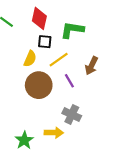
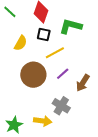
yellow semicircle: (30, 59) -> (21, 43), moved
brown arrow: (91, 66) -> (83, 83), moved
purple line: (69, 81) -> (63, 74), turned 72

